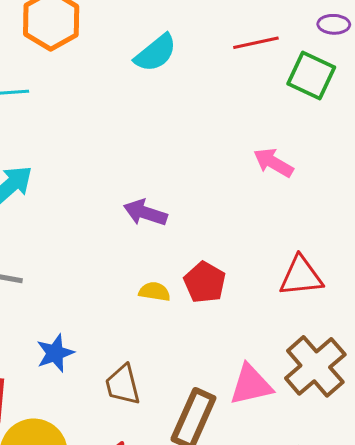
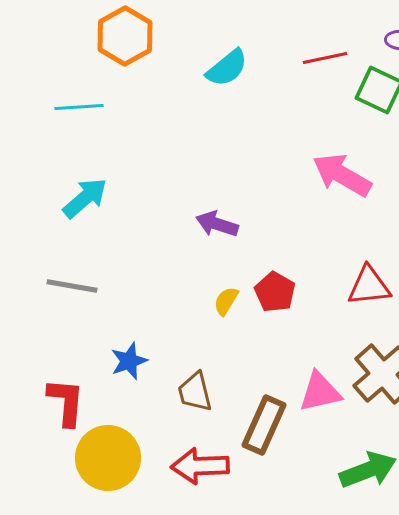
pink arrow: (273, 163) -> (342, 175), size x1.5
yellow semicircle: (155, 292) -> (226, 301), turned -68

